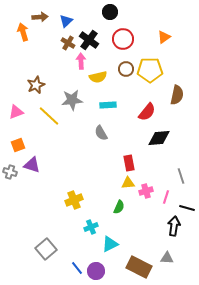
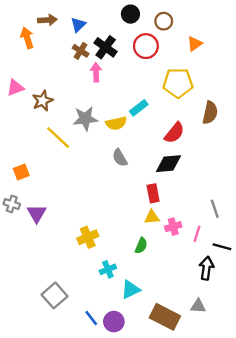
brown circle: (126, 69) -> (164, 21), moved
yellow semicircle: (98, 77) -> (116, 123), moved
cyan rectangle: (108, 105) -> (139, 108), moved, turned -35
pink triangle: (16, 112) -> (15, 88), moved
black diamond: (159, 138) -> (168, 164), moved
purple triangle: (32, 165) -> (37, 214), moved, turned 42

